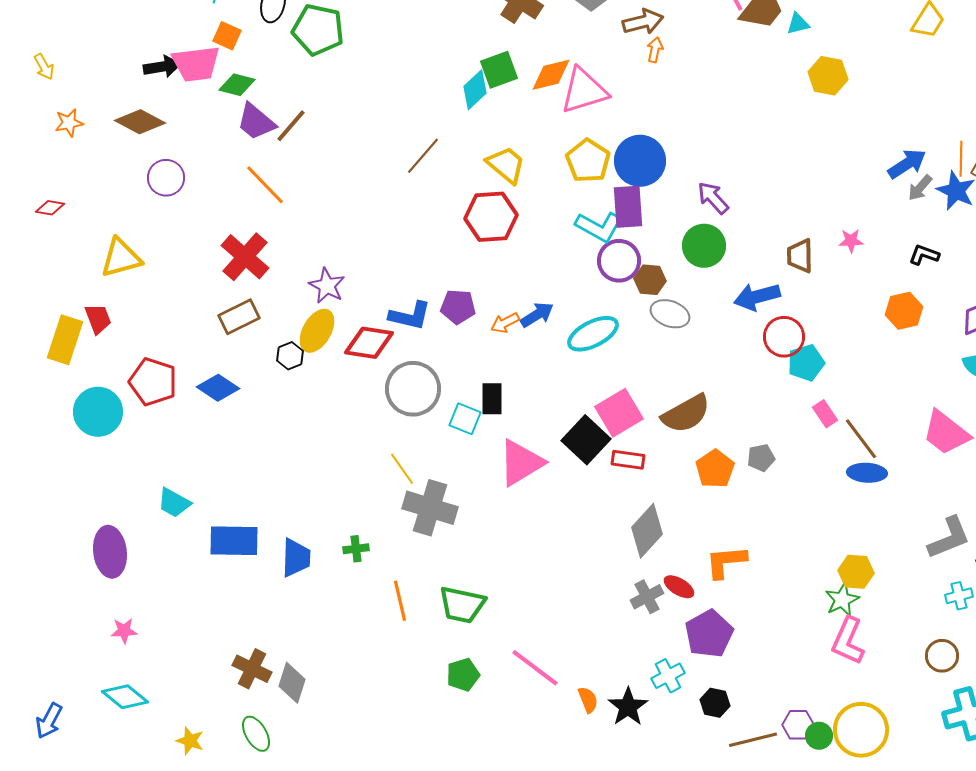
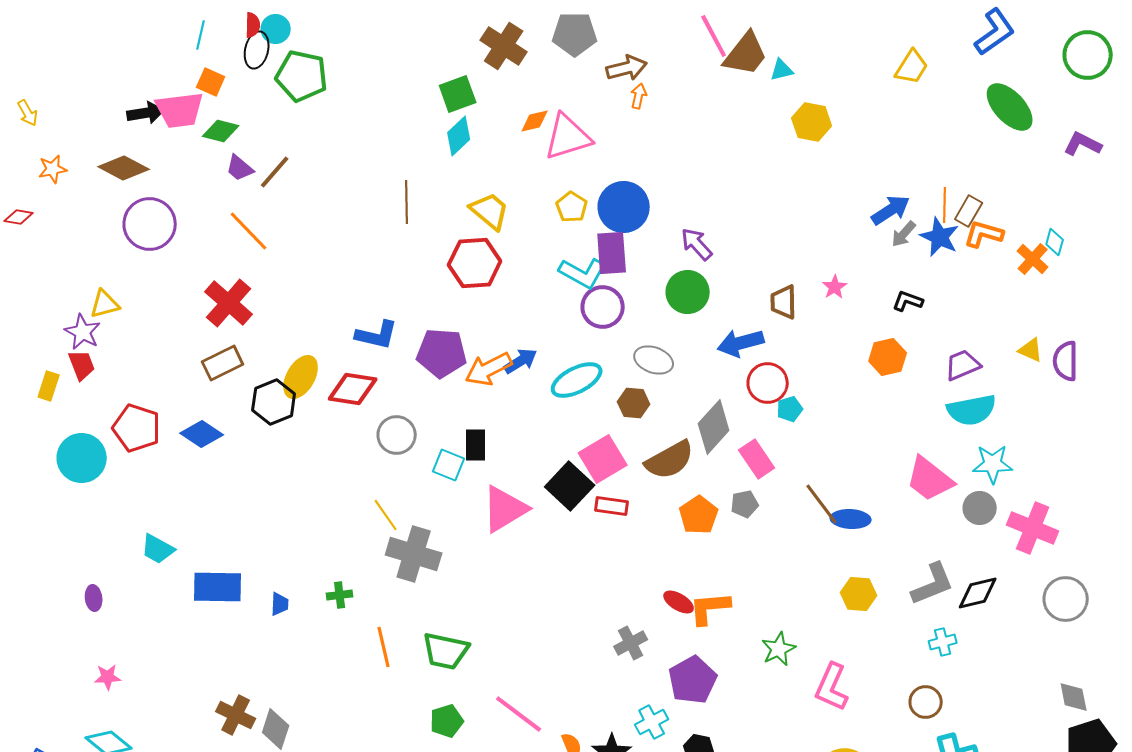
green square: (499, 70) -> (458, 94), moved
orange diamond: (551, 75) -> (535, 121), size x0.7
purple trapezoid: (256, 122) -> (240, 168), size x0.7
brown line: (423, 156) -> (407, 202), turned -42
yellow pentagon: (588, 161) -> (572, 207), size x0.7
purple circle: (166, 178) -> (150, 224), size x1.4
red diamond: (50, 208) -> (19, 217), moved
pink star: (851, 241) -> (835, 287), turned -30
yellow triangle: (121, 258) -> (105, 304), size x0.7
brown hexagon: (650, 280) -> (634, 403), moved
purple star: (327, 286) -> (83, 332), moved
purple pentagon: (458, 307) -> (442, 353), size x1.4
blue L-shape: (410, 316) -> (377, 335), moved
orange arrow: (505, 323) -> (489, 369), size x1.6
yellow rectangle: (65, 340) -> (49, 386), size x0.6
black hexagon: (290, 356) -> (274, 402), size x1.6
cyan pentagon: (806, 363) -> (790, 409), size x0.7
gray circle: (413, 389) -> (397, 435), size x0.7
pink rectangle: (825, 414) -> (757, 459), moved, size x1.4
brown line: (861, 439) -> (822, 504), moved
gray diamond: (647, 531) -> (714, 427), moved
purple ellipse: (110, 552) -> (94, 598), size x0.5
blue trapezoid: (296, 558) -> (280, 604), size x0.6
yellow hexagon: (856, 572) -> (859, 594), moved
red ellipse: (679, 587) -> (679, 602), moved
green star: (842, 600) -> (779, 649), moved

